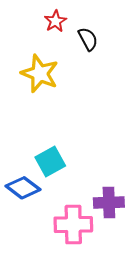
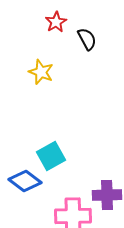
yellow star: (40, 74) -> (41, 72), size x0.7

